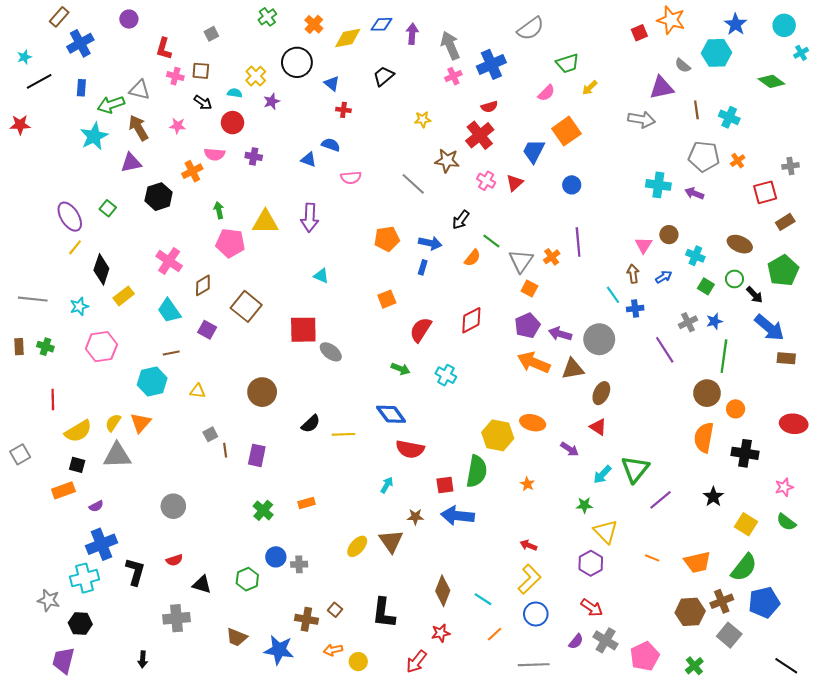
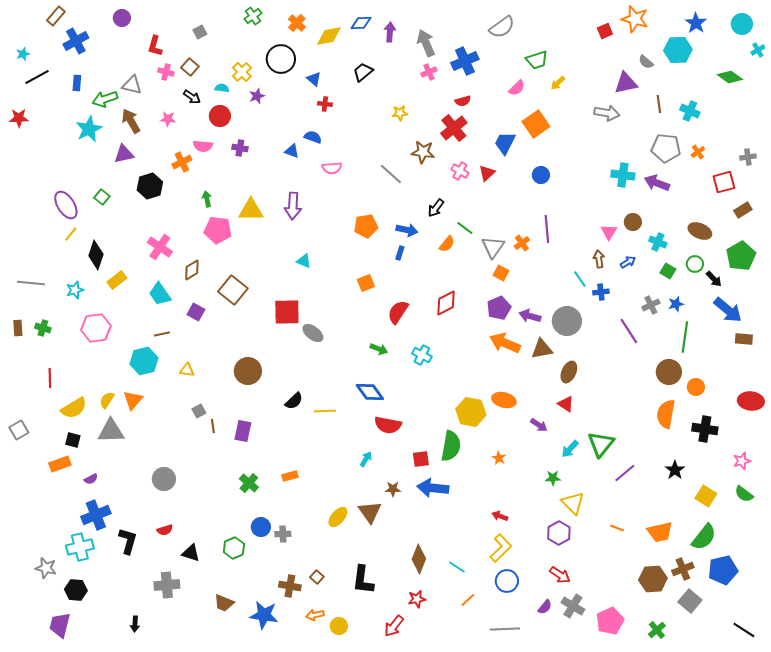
brown square: (201, 71) -> (190, 67), turned 36
purple arrow: (694, 193) -> (657, 183), size x1.4

